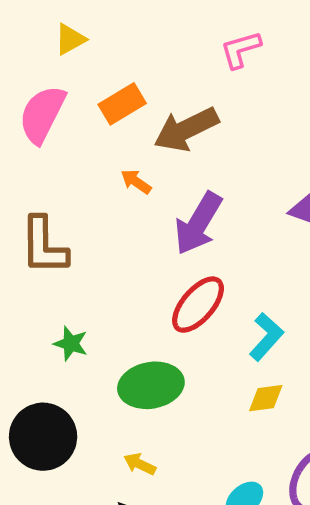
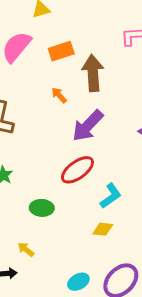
brown arrow: (186, 129) -> (93, 73), turned 99
green ellipse: (151, 385) -> (42, 208), size x0.7

